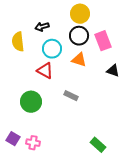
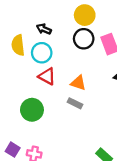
black arrow: (42, 27) -> (44, 29), turned 40
cyan circle: (52, 49) -> (42, 53), moved
orange triangle: (79, 60) -> (78, 83), moved

